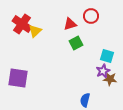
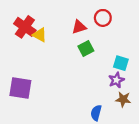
yellow triangle: (35, 31) -> (40, 35), turned -48
brown star: (110, 79) -> (123, 99), moved

